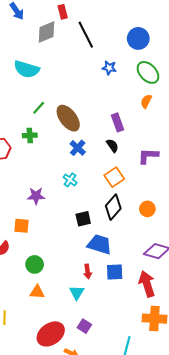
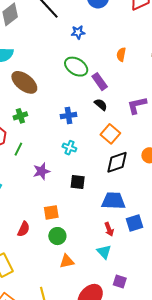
green ellipse: (148, 72) -> (76, 67), moved
green line: (39, 108) -> (18, 149), moved
brown ellipse: (68, 118) -> (24, 82), moved
blue cross: (78, 148) -> (69, 116), turned -35
black diamond: (113, 207) -> (117, 162), turned 45
black square: (83, 219) -> (78, 182), moved, turned 35
orange square: (21, 226) -> (51, 212), moved

